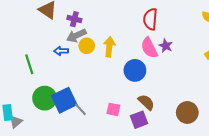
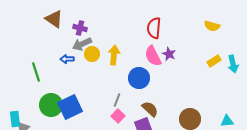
gray line: (81, 109) -> (117, 100), moved, turned 64
pink square: (113, 109) -> (118, 116), turned 32

